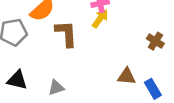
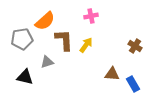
yellow arrow: (100, 18) -> (86, 45), moved
gray triangle: (56, 88) -> (47, 62), moved

